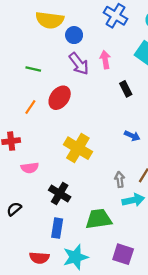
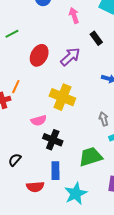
purple arrow: (79, 64) -> (70, 57), moved, turned -85
green line: (33, 69) -> (12, 34), turned -32
orange line: (30, 107) -> (16, 87), moved
pink semicircle: (30, 168) -> (39, 120), moved
red semicircle: (39, 258) -> (35, 187), moved

